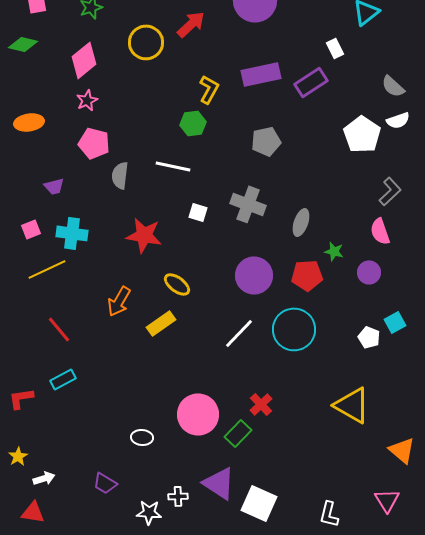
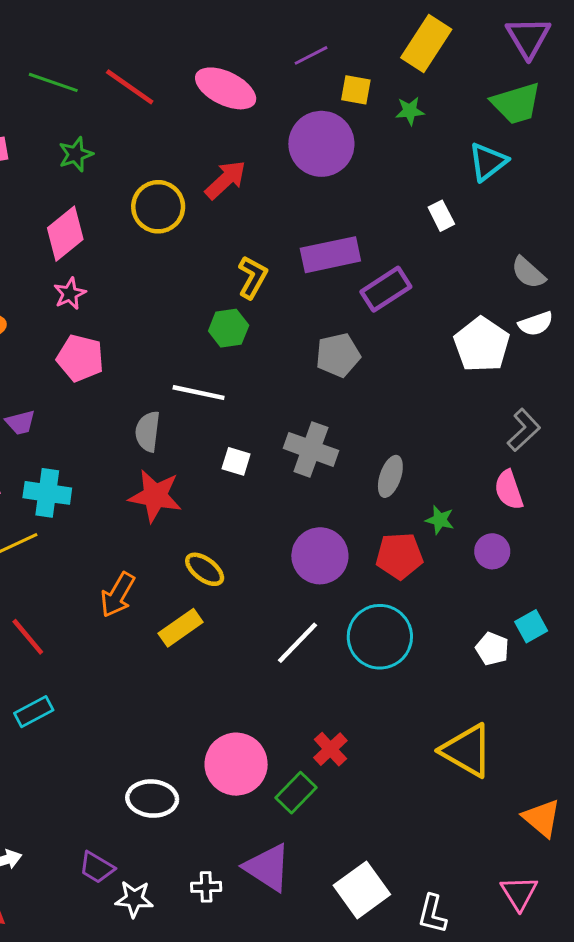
purple rectangle: (311, 82) -> (386, 289), moved
gray semicircle: (120, 175) -> (148, 431), moved
white ellipse: (142, 437) -> (152, 799), size x1.5
white square: (259, 503) -> (362, 890), moved, turned 30
white star: (149, 512) -> (134, 899), moved

